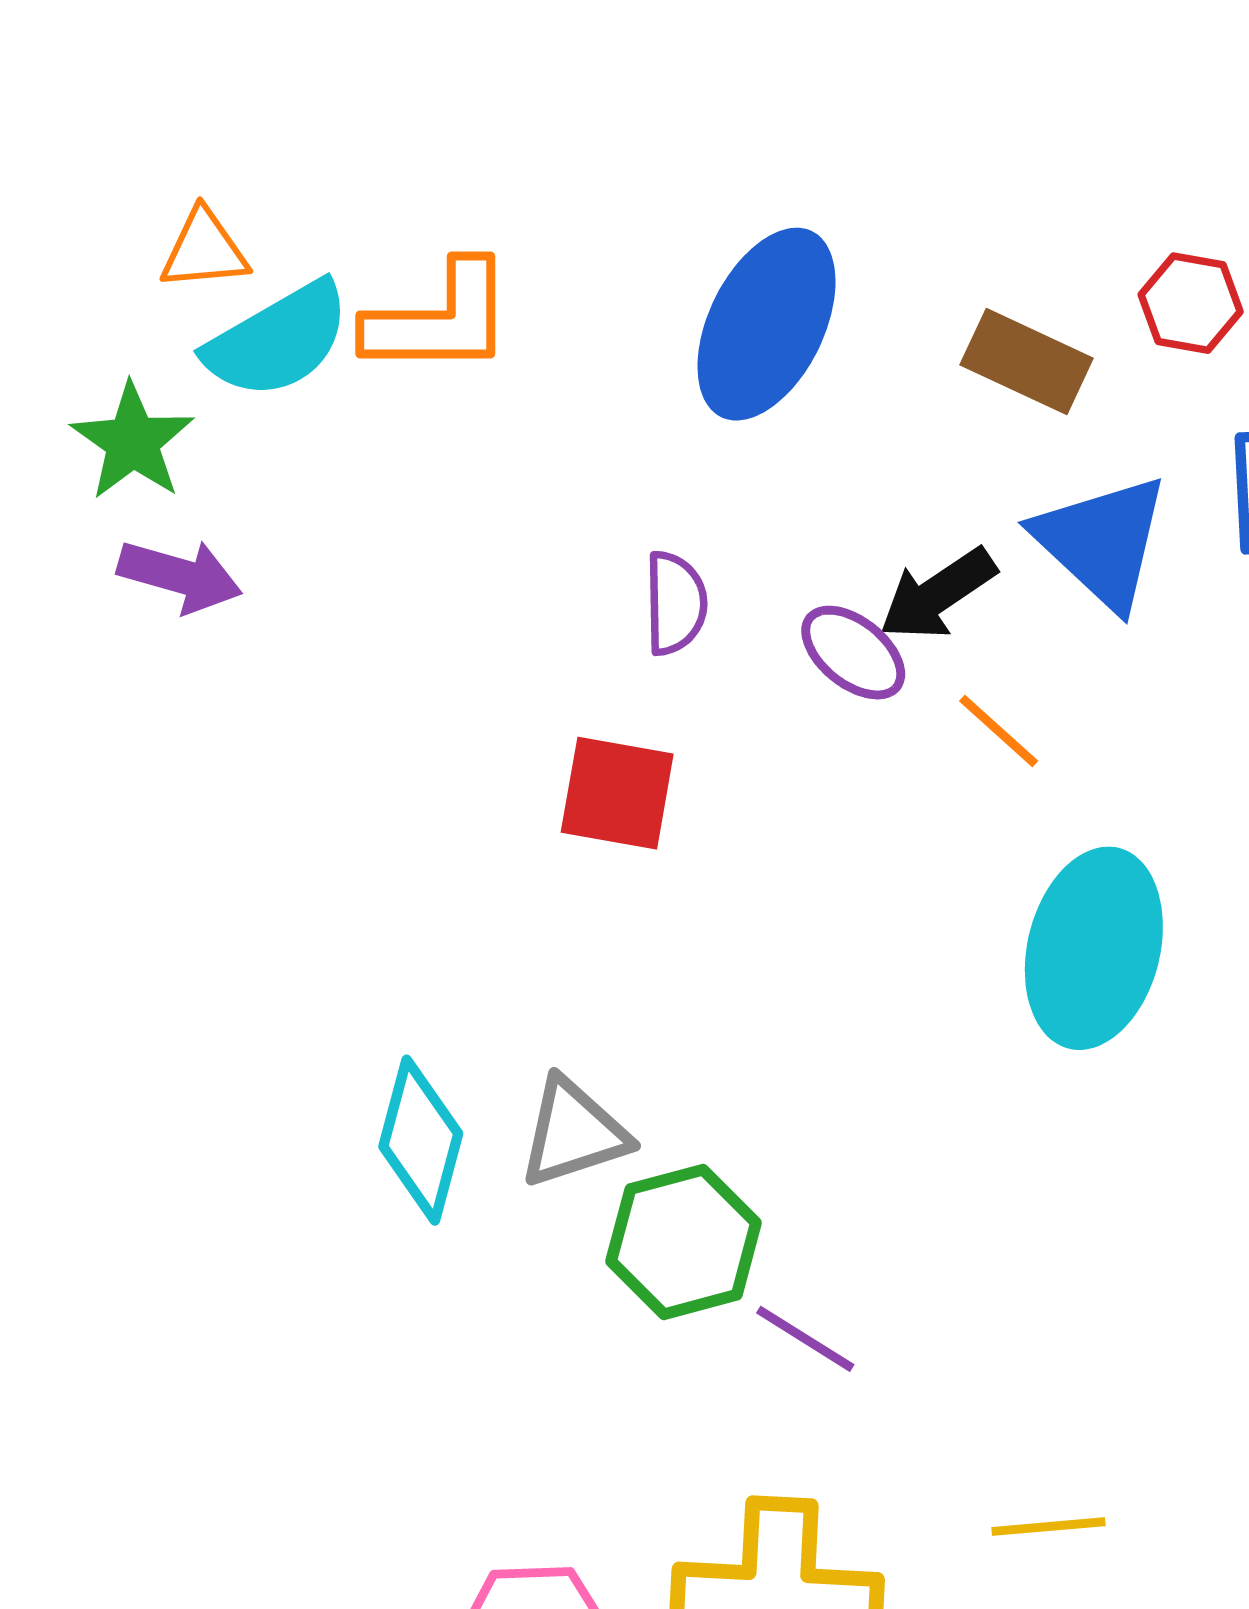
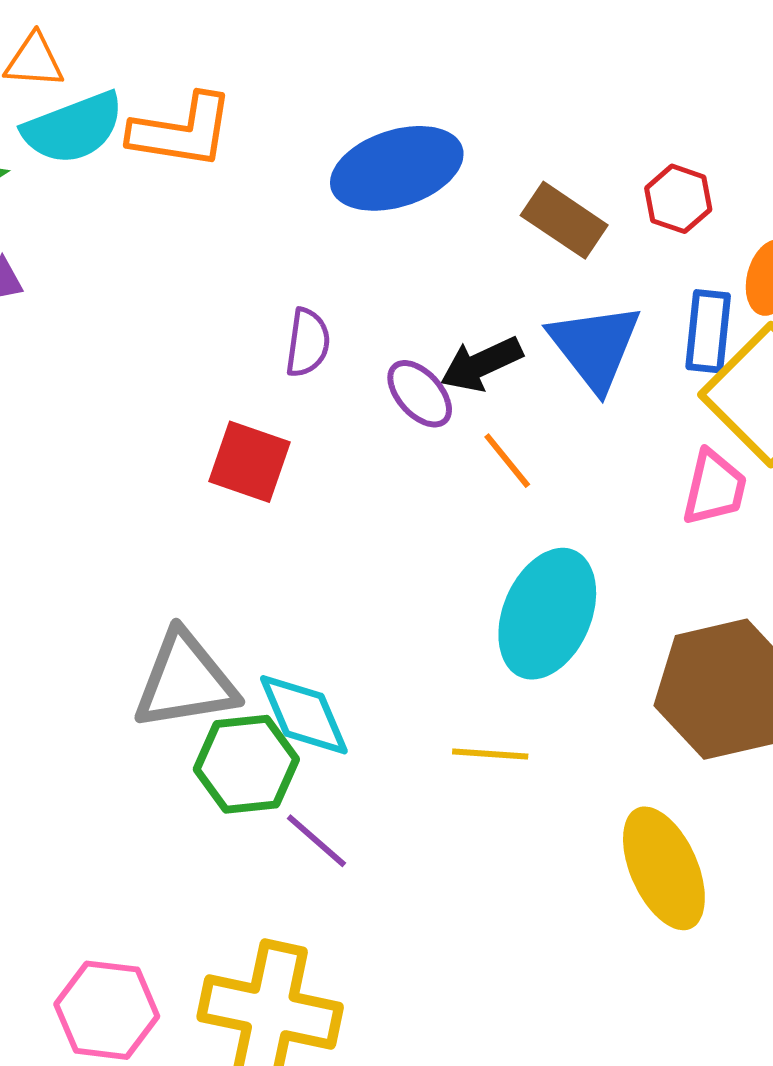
blue ellipse: (766, 324) -> (397, 168), turned 37
gray triangle: (574, 1133) -> (185, 681), size x1.4
cyan diamond: (421, 1140) -> (304, 715), moved, turned -47
yellow line: (1048, 1527) -> (490, 754), moved

